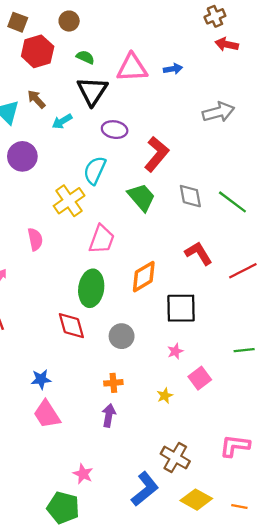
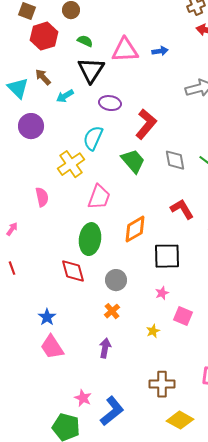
pink square: (200, 378) -> (183, 316), turned -30
blue star: (41, 379) -> (47, 317), turned -30
orange cross: (113, 383) -> (112, 311), moved, turned -35
brown cross: (175, 458) -> (162, 384), turned -30
blue L-shape: (145, 489) -> (112, 411), moved

